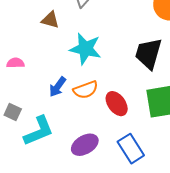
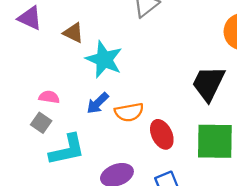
brown triangle: (50, 20) -> (73, 33), moved
cyan star: (85, 49) -> (104, 59), moved
pink semicircle: (15, 63) -> (49, 97), moved

